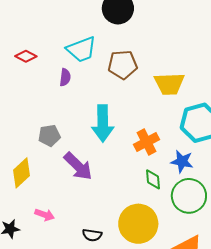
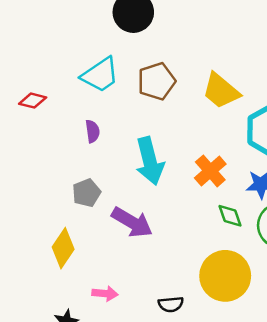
purple semicircle: (65, 77) -> (93, 131), moved
yellow trapezoid: (169, 84) -> (221, 91), turned 56

